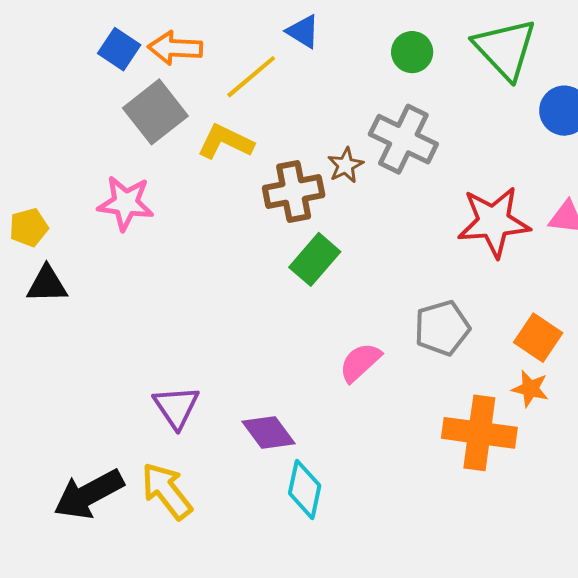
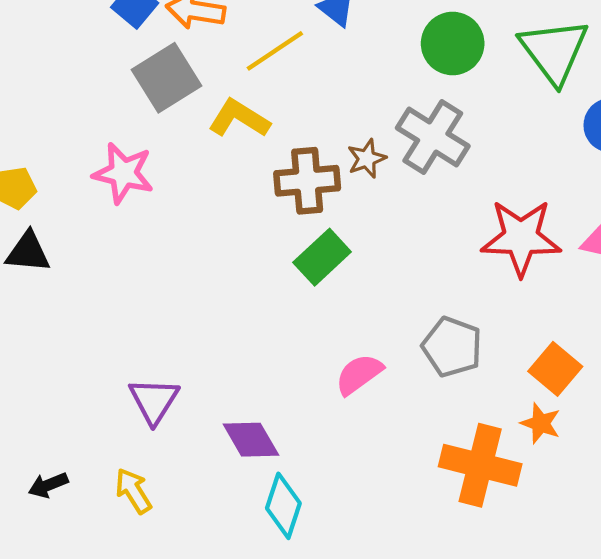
green circle: (412, 52) -> (453, 43), size x1.4
gray pentagon: (442, 328) -> (452, 347), turned 30
yellow arrow: (167, 491) -> (133, 491), size x0.7
black arrow: (89, 494) -> (48, 485), size x0.5

